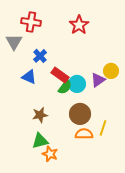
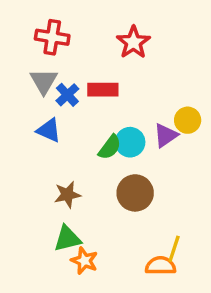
gray triangle: (14, 42) -> (44, 81), moved
red rectangle: (60, 75) -> (103, 90), moved, turned -36
yellow line: (103, 128) -> (174, 249), moved
orange semicircle: (84, 134) -> (161, 266), moved

